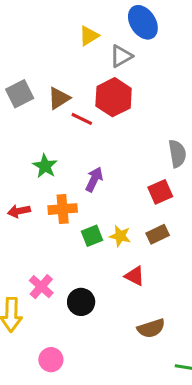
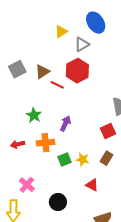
brown rectangle: (158, 234) -> (106, 158), turned -32
pink cross: (41, 287) -> (27, 185), moved

